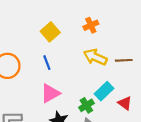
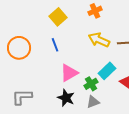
pink triangle: (50, 93) -> (69, 73), moved

